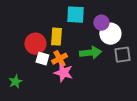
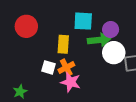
white circle: (110, 34) -> (114, 53), moved
red circle: (35, 44) -> (26, 26), moved
green arrow: (90, 53) -> (99, 40), moved

